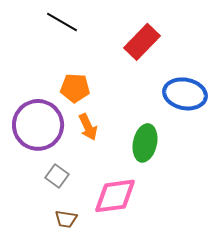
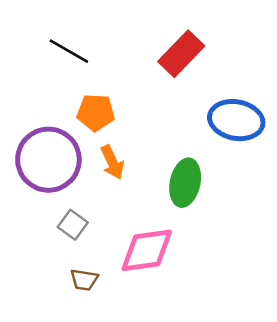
black line: (62, 22) -> (69, 51), moved

